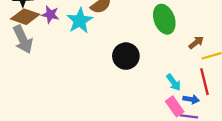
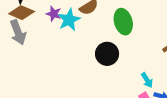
purple star: (50, 15) -> (54, 14), moved
green ellipse: (164, 19) -> (123, 22), moved

